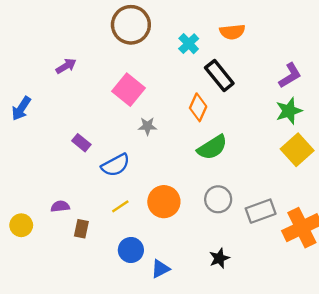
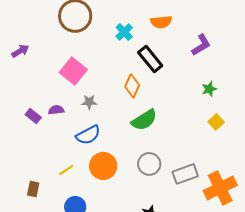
purple L-shape: (290, 75) -> (201, 45), moved
green star: (289, 111) -> (209, 89), size x0.7
yellow square: (297, 150) -> (216, 122), size x0.6
blue semicircle: (116, 165) -> (88, 135), moved
purple semicircle: (60, 206) -> (56, 110), moved

